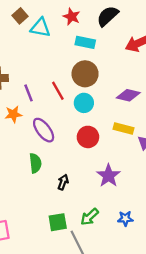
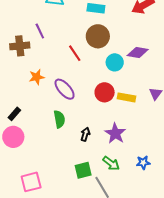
purple line: (29, 93) -> (40, 31), moved
cyan circle: (84, 103) -> (115, 62), moved
yellow rectangle: (123, 129) -> (126, 97), moved
purple star: (108, 176) -> (115, 133), moved
green arrow: (90, 217) -> (111, 163), turned -96

